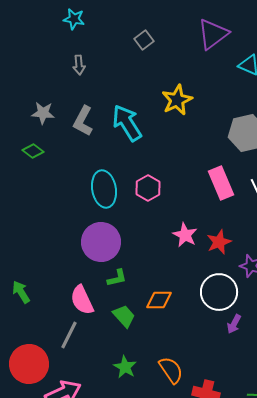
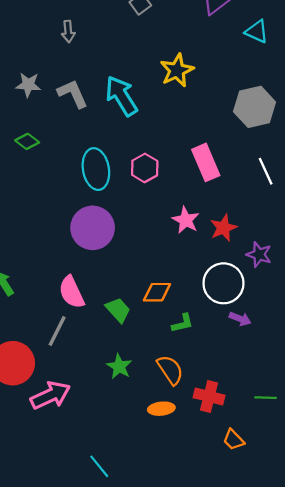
gray L-shape: (83, 121) -> (73, 94), turned 128
green diamond: (33, 151) -> (27, 141), moved
pink rectangle: (221, 183) -> (206, 162), moved
green L-shape: (117, 278) -> (182, 323), moved
purple arrow: (234, 324) -> (240, 319), turned -96

